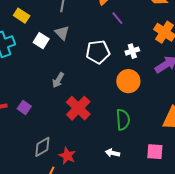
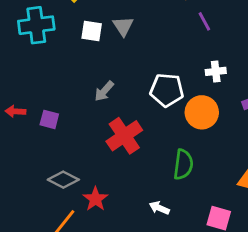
white square: (41, 41) -> (92, 31), turned -35
white pentagon: (98, 52) -> (167, 90), moved
purple square: (24, 107) -> (49, 119), turned -32
gray diamond: (42, 147) -> (63, 180), turned 45

